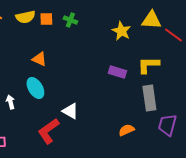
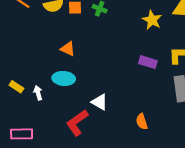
cyan ellipse: (35, 88) -> (64, 78), turned -55
orange semicircle: (126, 130) -> (142, 122), moved, turned -84

